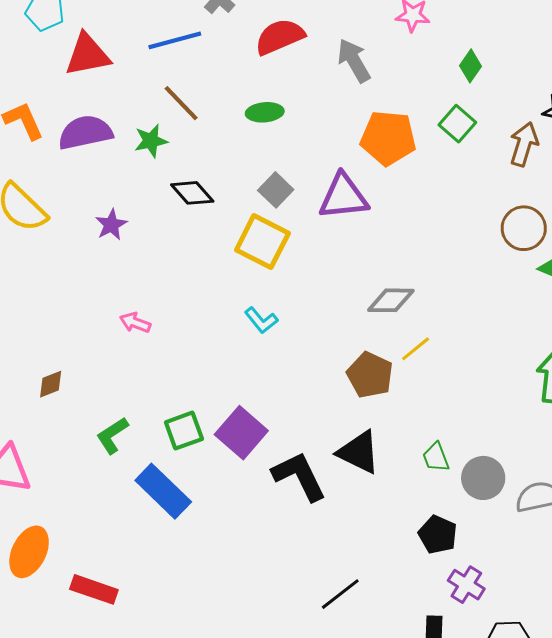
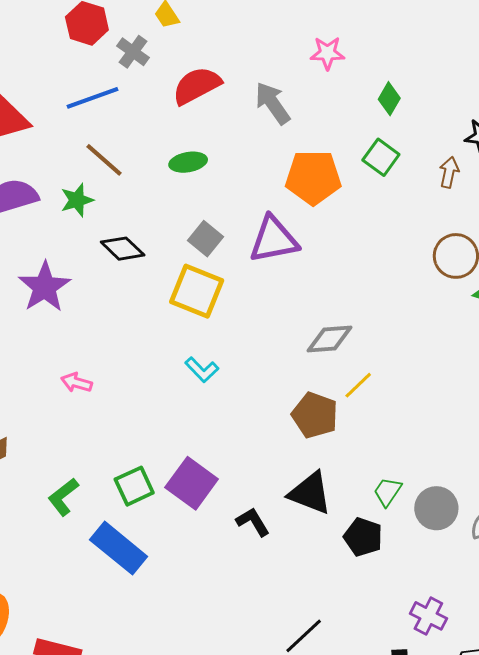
brown arrow: (524, 144) -> (449, 172), size x0.7
purple star: (111, 225) -> (45, 287), size x1.6
green trapezoid: (436, 457) -> (387, 492), turned 60
black L-shape: (299, 476) -> (253, 522), size x0.6
black pentagon: (438, 535) -> (363, 537), moved

